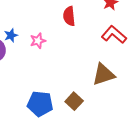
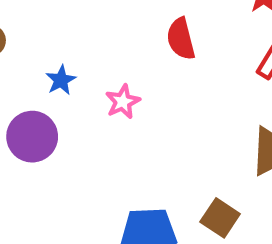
blue star: (11, 35) -> (61, 80), moved

